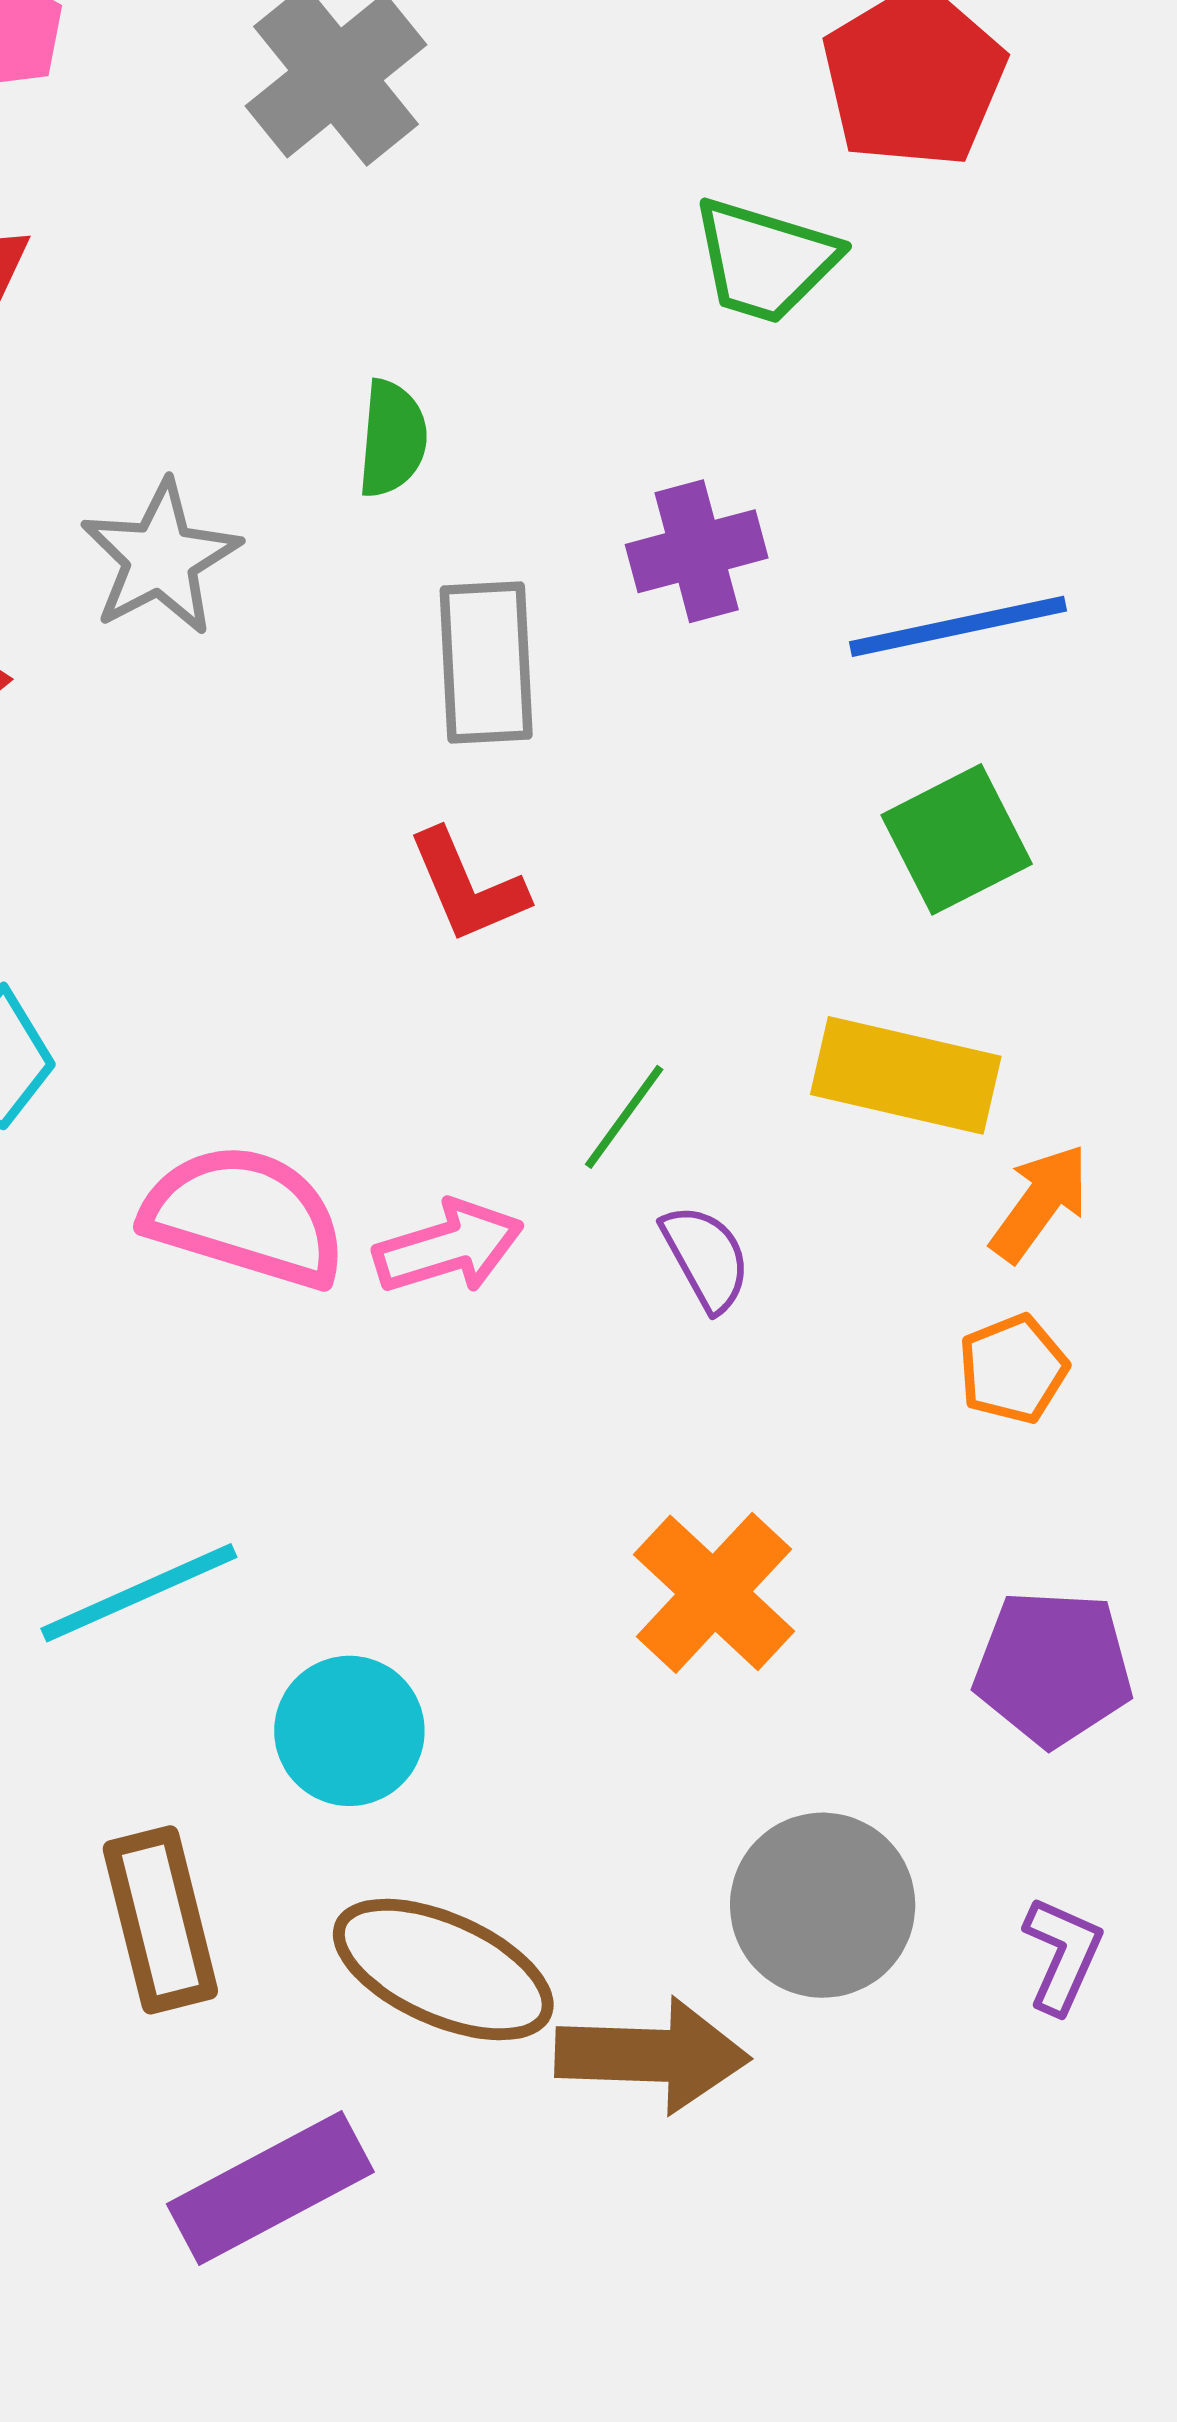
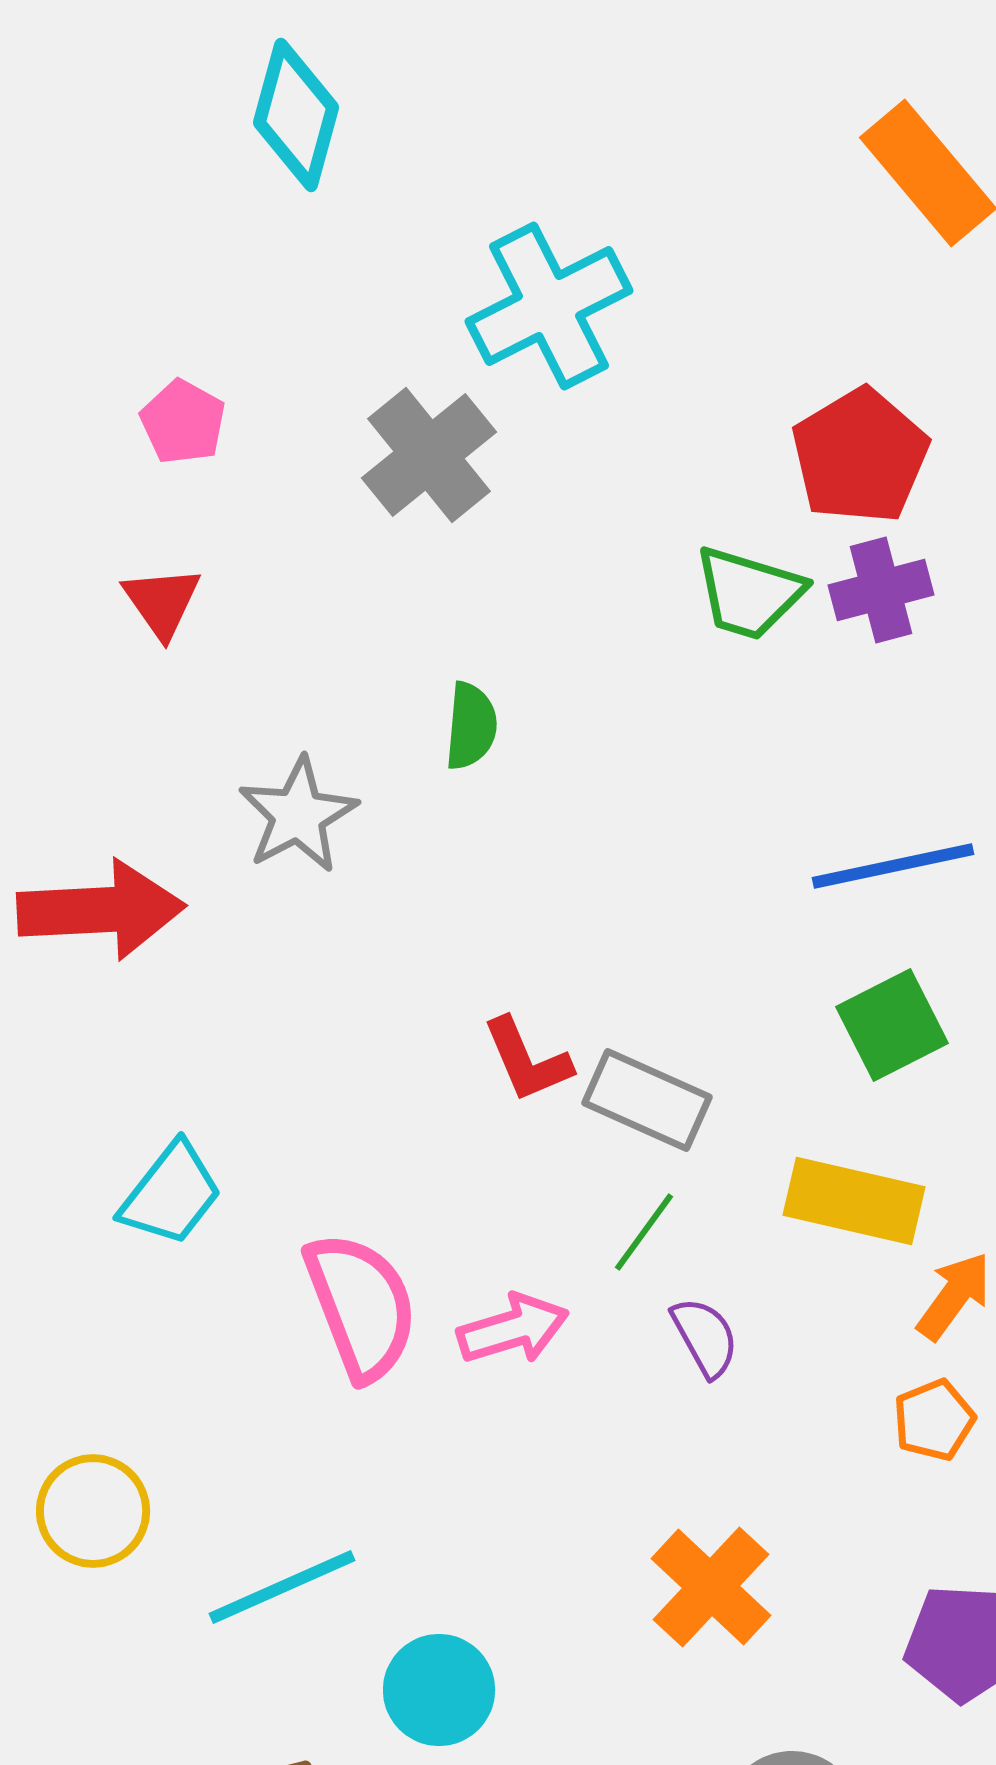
purple cross: (697, 551) -> (881, 590), moved
gray rectangle: (486, 663) -> (647, 1100), moved, turned -63
pink semicircle: (245, 1216) -> (361, 1306), turned 52

